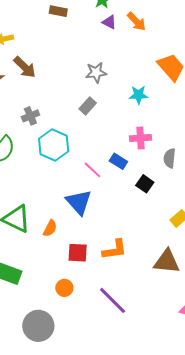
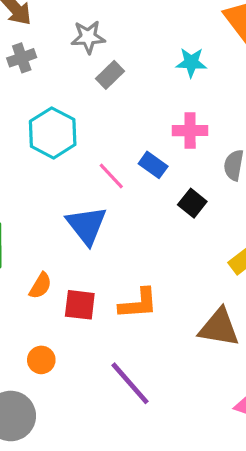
gray star: (96, 72) -> (88, 37), moved
gray cross: (30, 116) -> (22, 58), moved
orange semicircle: (50, 228) -> (40, 286), moved
orange circle: (64, 288) -> (41, 360), moved

